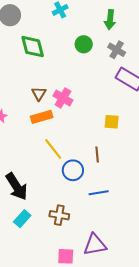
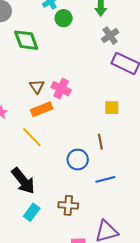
green circle: (84, 44) -> (64, 18), moved
gray cross: (117, 50) -> (110, 36), turned 30
yellow line: (53, 149) -> (32, 137), moved

